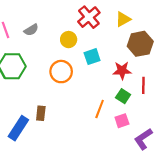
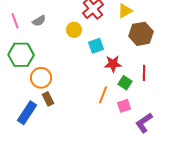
red star: (122, 70) -> (113, 64), moved
orange circle: (61, 72) -> (41, 78), moved
brown rectangle: (41, 113) -> (48, 99), turned -32

